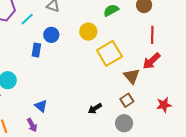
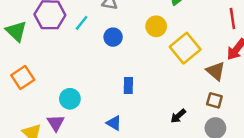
blue rectangle: (36, 50) -> (128, 85), moved
brown square: (127, 100) -> (214, 100), turned -32

